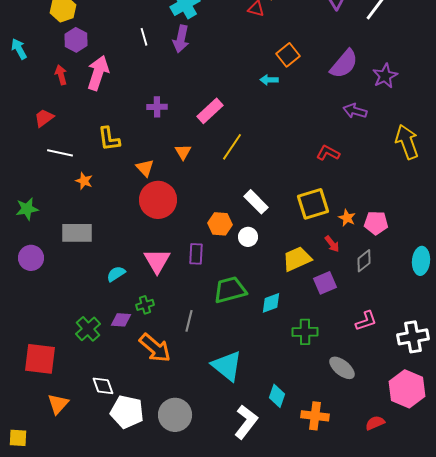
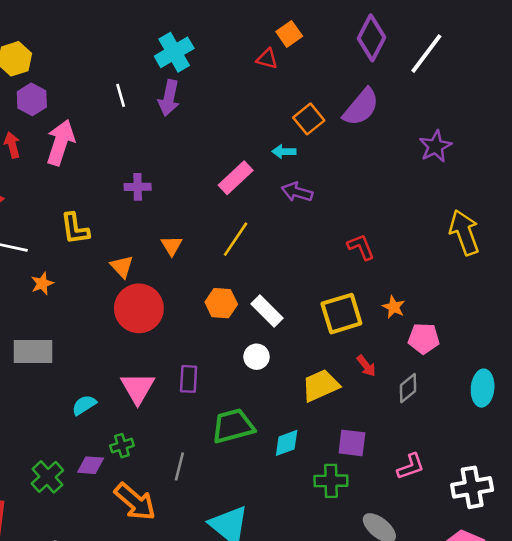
purple semicircle: (344, 64) -> (361, 107), moved
pink rectangle: (210, 111) -> (236, 178), moved
purple arrow: (355, 111) -> (297, 192), moved
red L-shape: (328, 153) -> (361, 247), turned 40
orange star: (84, 181) -> (42, 284), turned 30
orange star: (347, 218) -> (394, 307), moved
orange hexagon: (220, 224) -> (221, 303), moved
purple square: (325, 283) -> (352, 443), moved, turned 30

